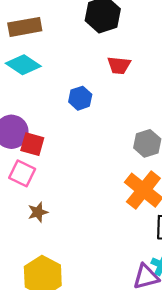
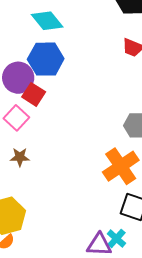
blue hexagon: (80, 98) -> (46, 59), moved, size x1.6

